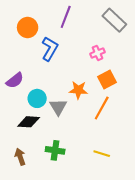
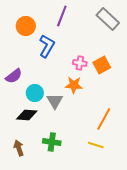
pink cross: (97, 53) -> (80, 63), moved, turned 32
orange square: (107, 79) -> (102, 65), moved
orange line: (102, 108) -> (104, 119), moved

